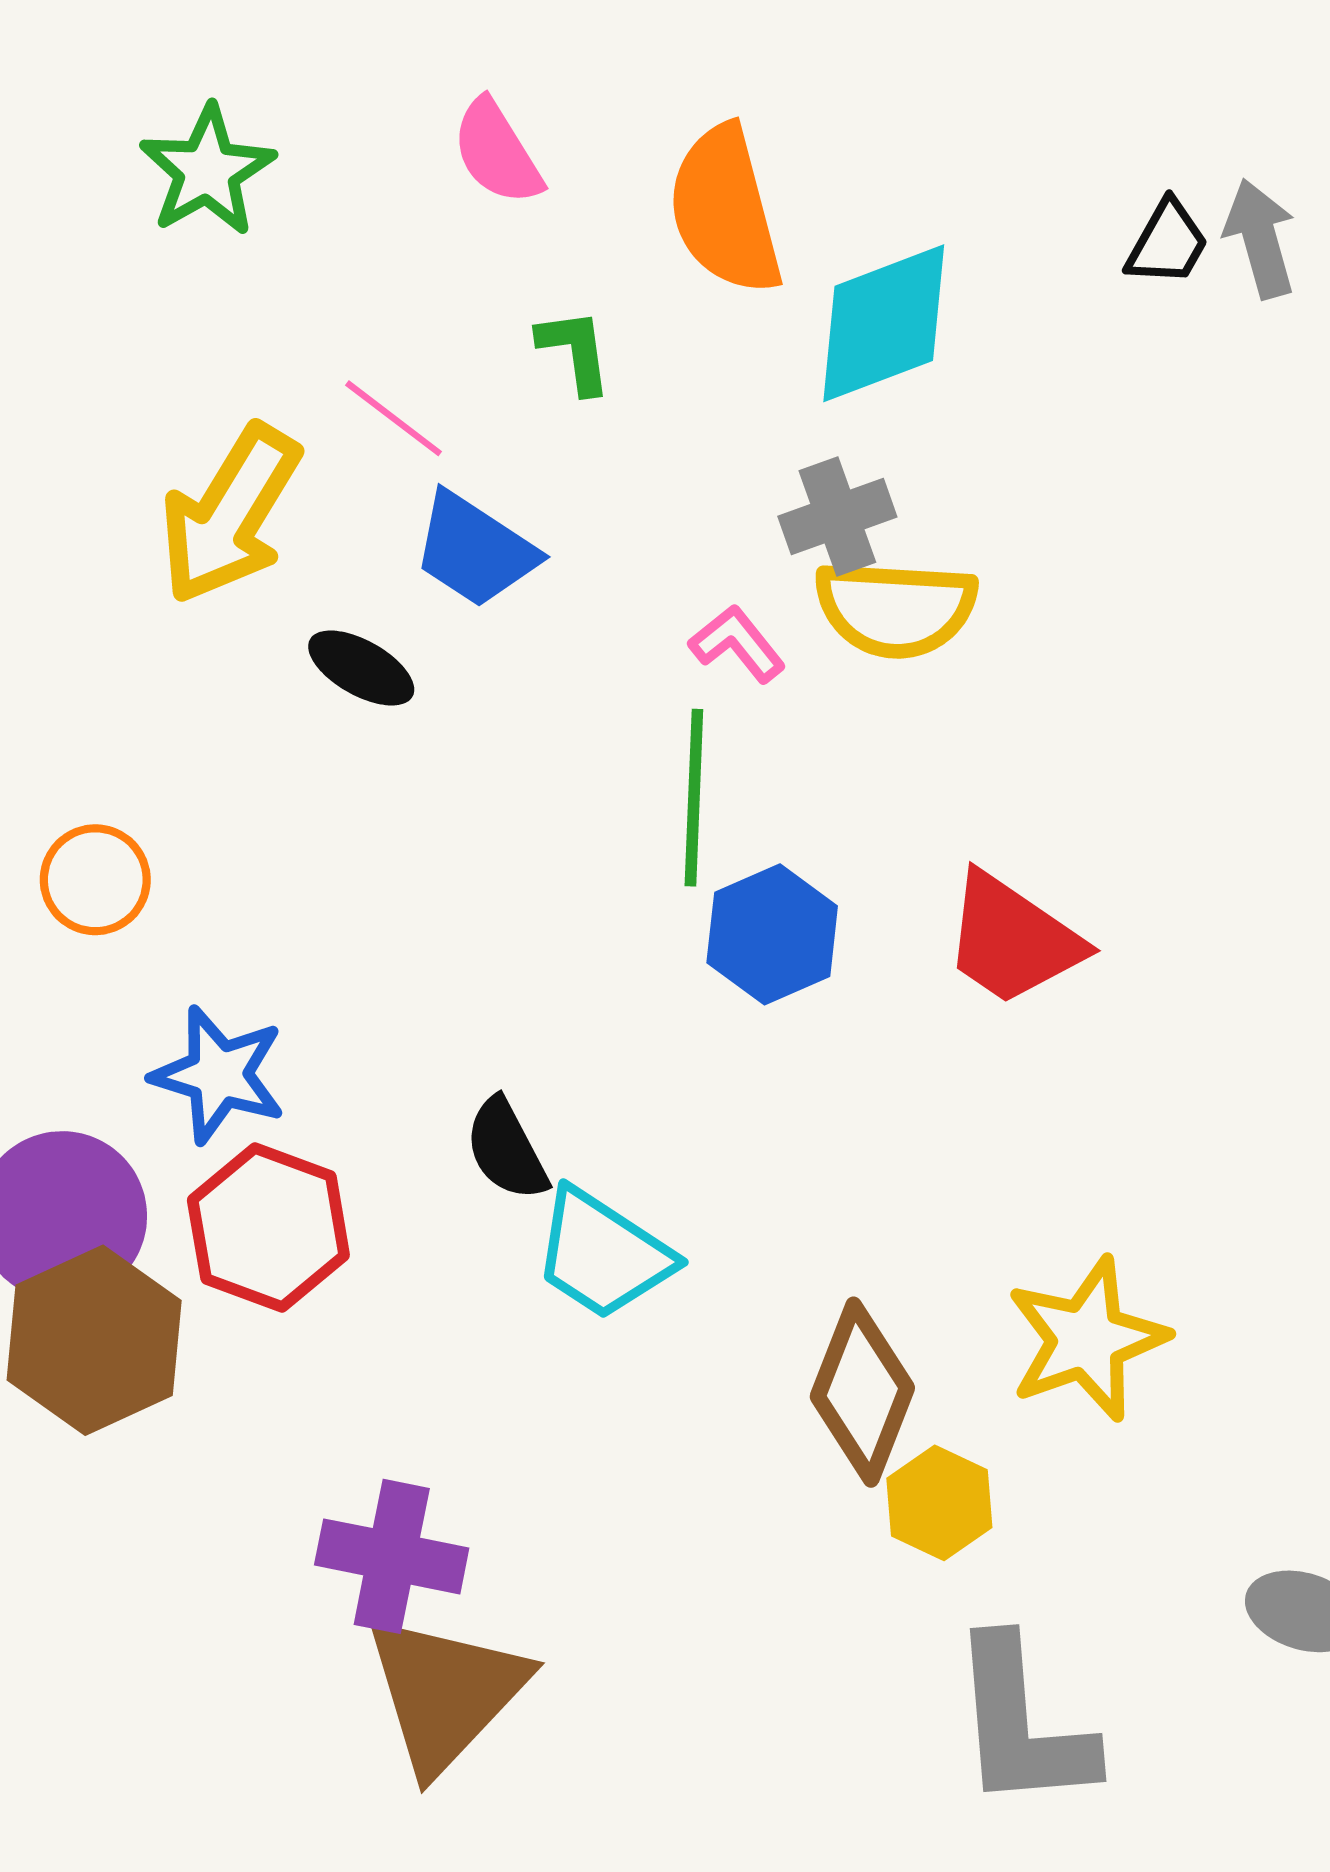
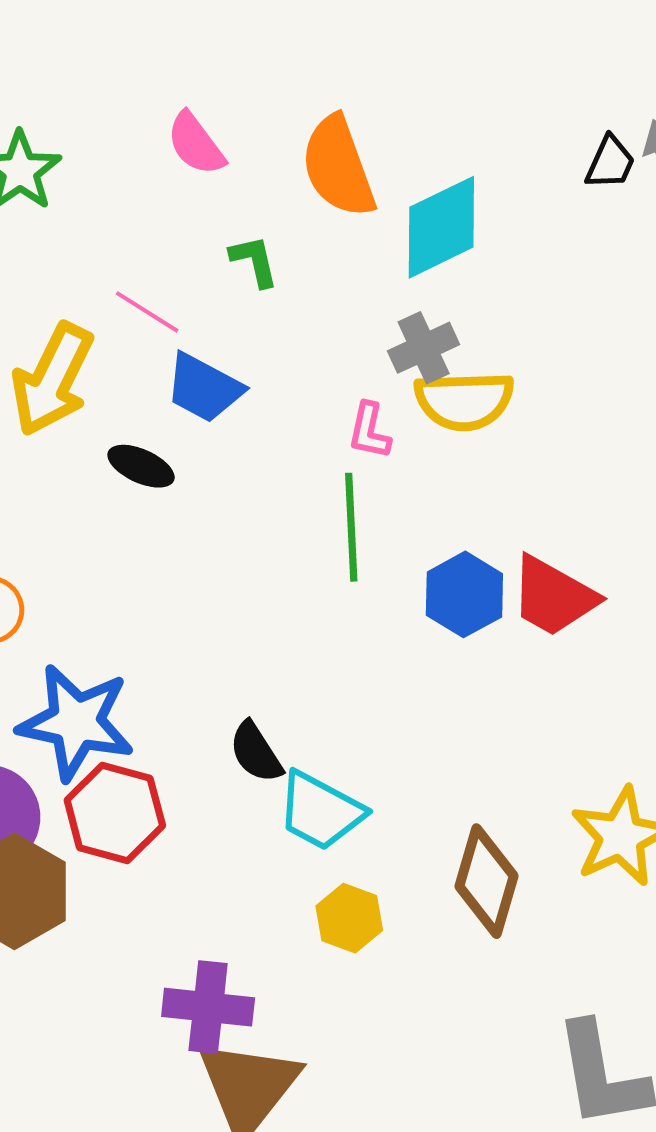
pink L-shape: (737, 644) -> (369, 431), turned -124
blue hexagon: (772, 934) -> (464, 594), moved
blue star: (219, 1075) -> (76, 722), size x1.4
yellow hexagon: (939, 1503) -> (349, 918), moved

